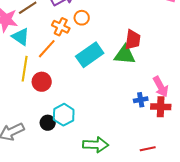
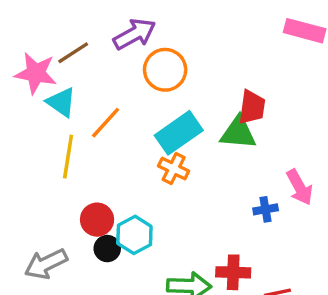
orange circle: (82, 18) -> (165, 70), size x1.6
orange cross: (61, 27) -> (174, 169), moved
red circle: (42, 82) -> (97, 220), moved
red cross: (161, 107) -> (233, 272), moved

